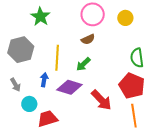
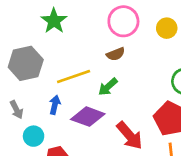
yellow line: (57, 58) -> (74, 76), turned 65

